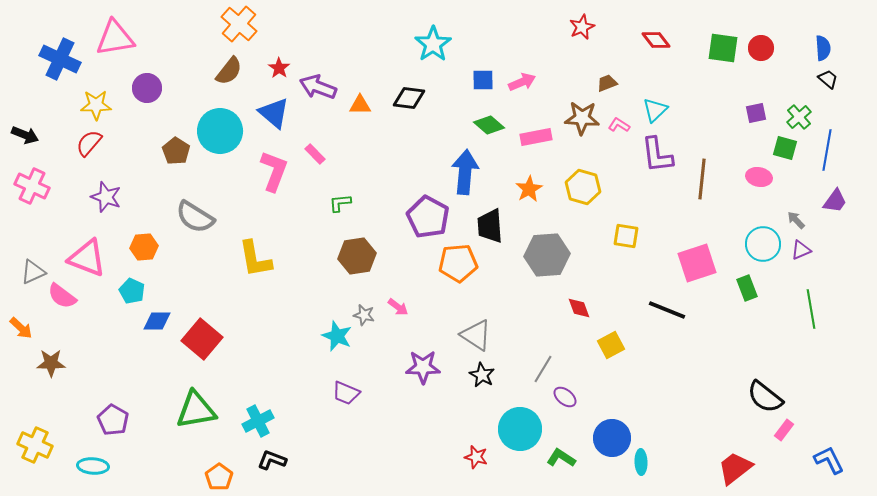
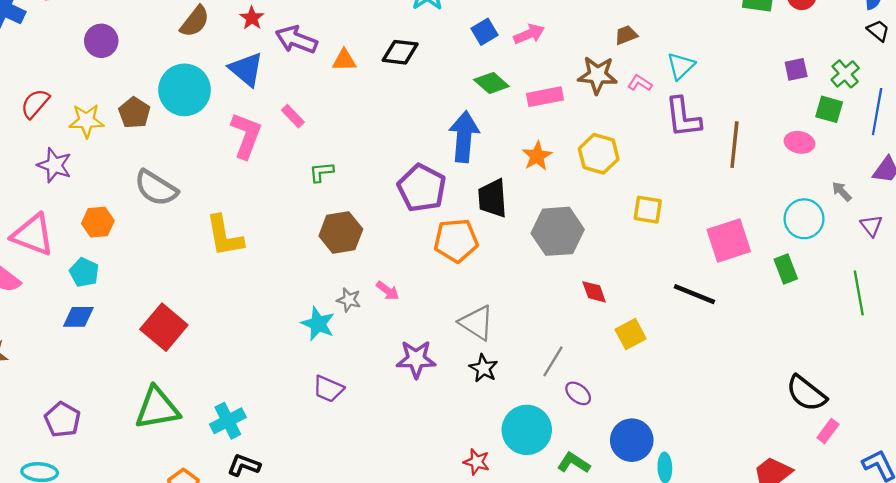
blue square: (483, 80) -> (485, 32), turned -30
yellow star: (96, 105) -> (86, 121), moved
purple triangle: (801, 250) -> (871, 226), moved, turned -45
blue diamond: (157, 321) -> (78, 317), moved

